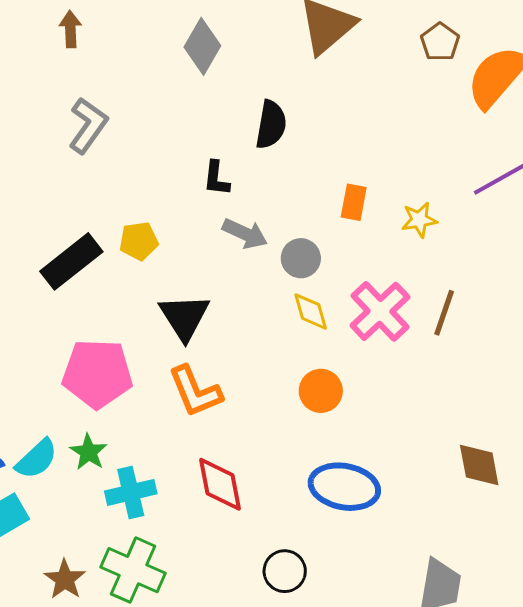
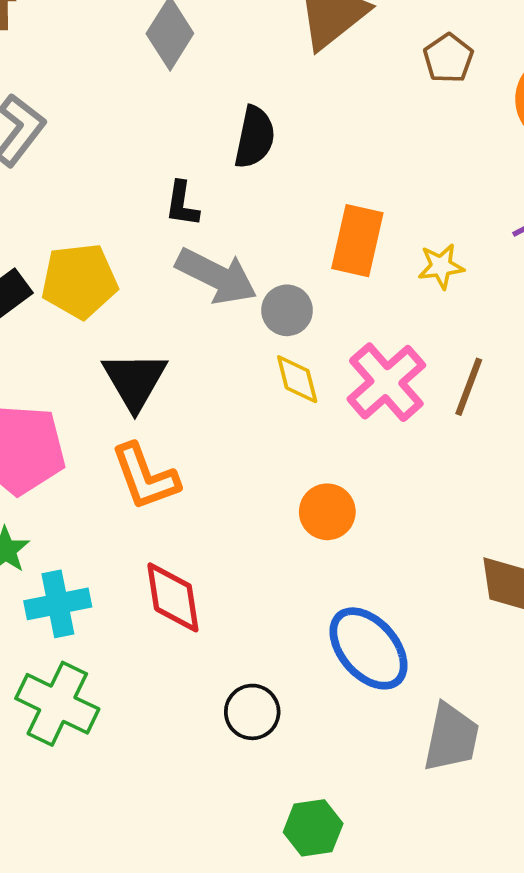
brown pentagon: (440, 42) -> (448, 58), moved
orange rectangle: (354, 202) -> (357, 241), size x1.5
gray arrow: (245, 234) -> (216, 276), size x1.4
yellow pentagon: (139, 241) -> (79, 281), size x1.5
orange circle: (321, 391) -> (327, 512), moved
blue ellipse: (344, 487) -> (369, 648), moved, turned 36

